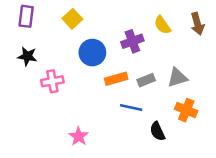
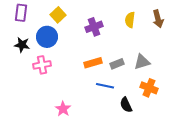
yellow semicircle: (162, 25) -> (130, 20), turned 42
purple cross: (132, 41) -> (94, 27), moved
blue circle: (92, 53) -> (47, 37), moved

